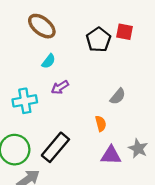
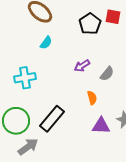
purple arrow: (60, 87) -> (82, 66), moved

